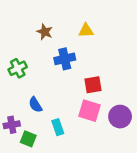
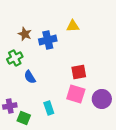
brown star: (45, 32) -> (25, 34), moved
blue cross: (65, 59) -> (48, 40), moved
blue semicircle: (35, 105) -> (30, 77), moved

